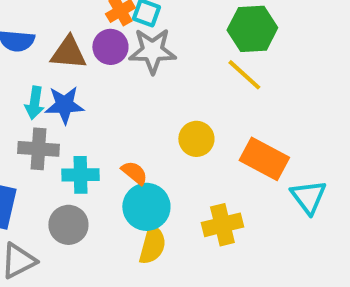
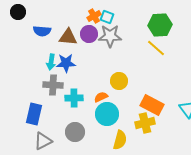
yellow circle: (196, 139) -> (119, 81), moved
orange rectangle: (264, 159) -> (152, 105), moved
orange semicircle: (134, 173) -> (101, 97), turned -64
gray circle: (68, 225) -> (75, 132), moved
yellow semicircle: (152, 245) -> (120, 140), moved

